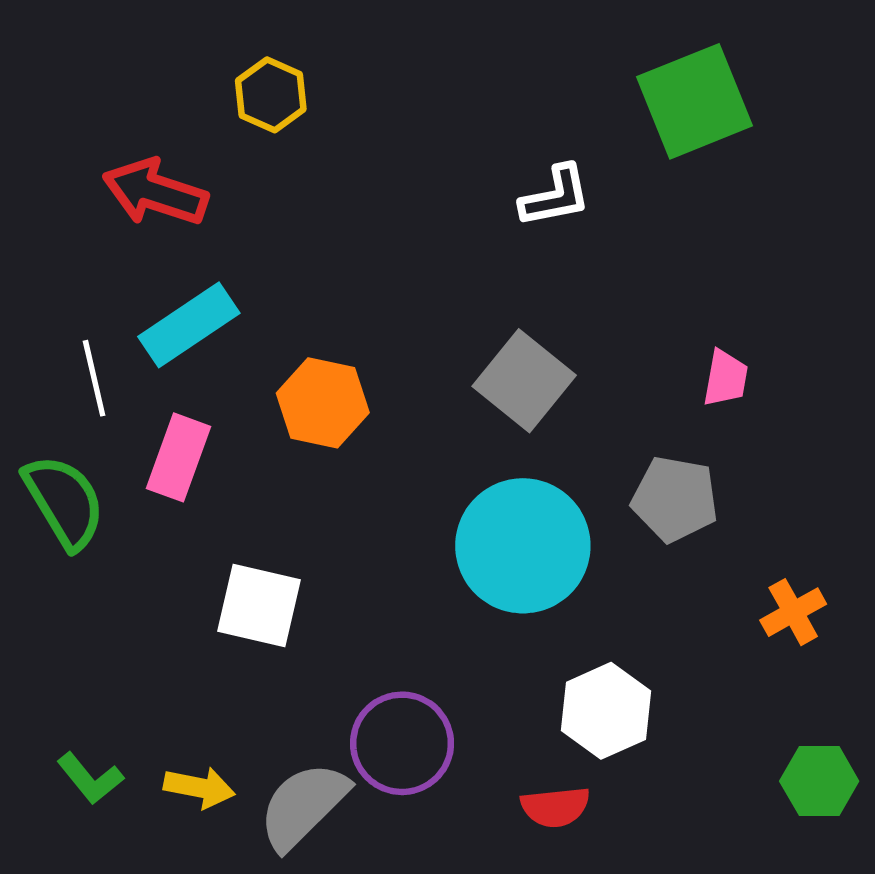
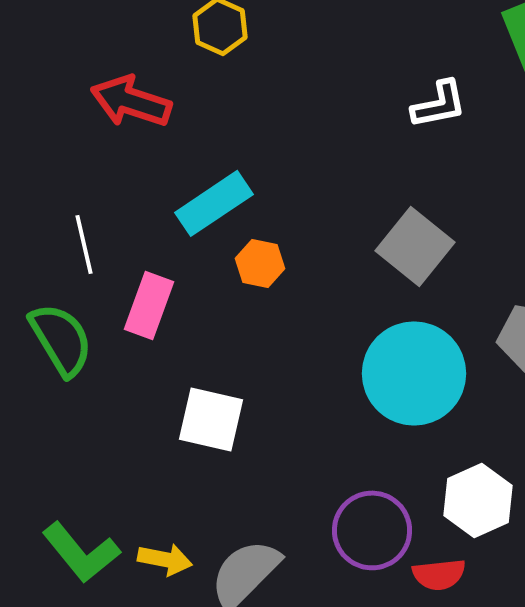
cyan rectangle: (189, 325) -> (214, 203), moved
orange hexagon: (323, 403) -> (260, 263), size x0.7
purple circle: (402, 743) -> (372, 530), moved
green L-shape: (90, 778) -> (81, 552), size x1.5

